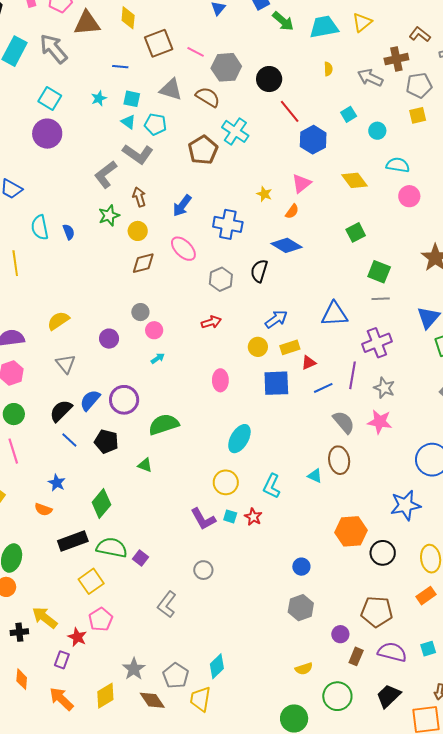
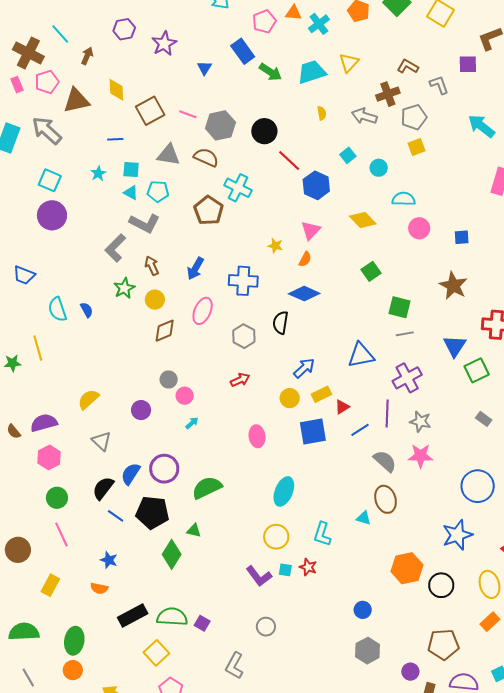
pink ellipse: (183, 249) -> (203, 311), turned 76
black pentagon: (106, 442) -> (152, 512), size x1.4
green diamond: (101, 503) -> (172, 554), moved

